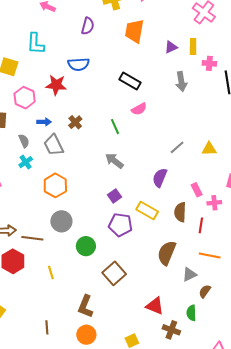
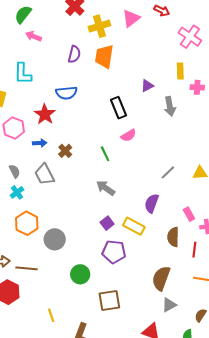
orange trapezoid: (134, 31) -> (104, 56), moved
purple triangle: (171, 47) -> (147, 86), moved
black rectangle: (130, 81) -> (118, 108), turned 40
red star: (56, 85) -> (45, 114), turned 30
blue arrow: (44, 122) -> (40, 143), moved
orange hexagon: (55, 185) -> (27, 223), moved
yellow rectangle: (147, 211) -> (134, 226), moved
gray circle: (61, 221) -> (55, 239), moved
yellow line: (51, 272) -> (51, 315), moved
brown square: (114, 273) -> (109, 301), turned 35
gray triangle: (189, 274) -> (169, 305), moved

